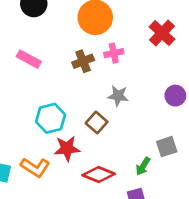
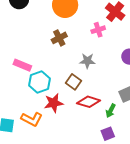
pink cross: (114, 53) -> (98, 30), moved
pink rectangle: (29, 59) -> (22, 65), moved
red diamond: (99, 174) -> (89, 102), moved

